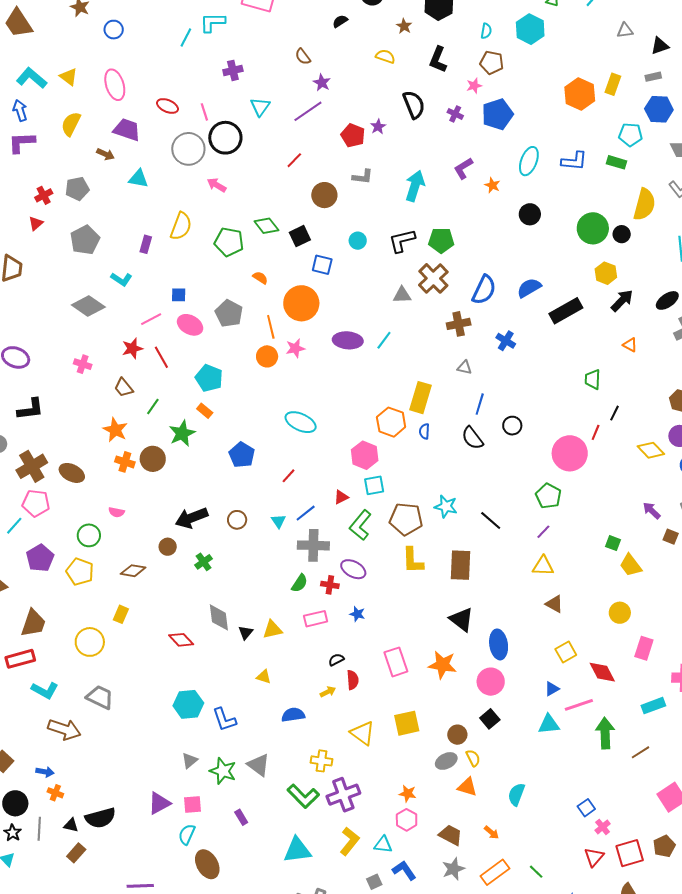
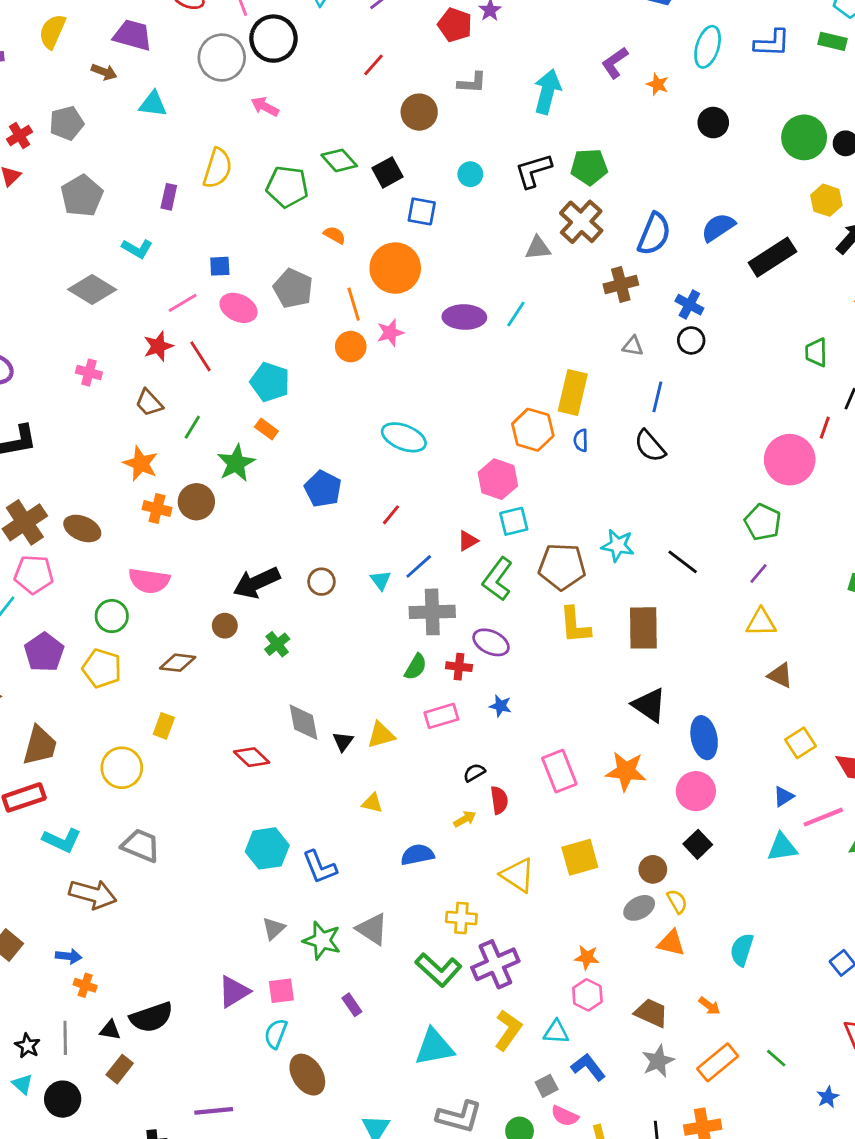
black circle: (512, 426) -> (691, 340), moved
pink semicircle: (116, 512) -> (149, 581), size x1.8
black circle: (15, 803) -> (63, 1099), moved

